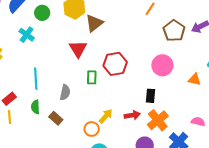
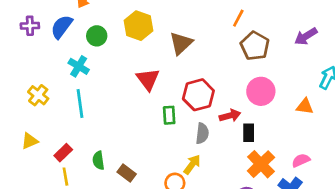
brown triangle: (94, 23) -> (181, 43), moved
brown pentagon: (174, 31) -> (255, 46), moved
cyan line: (36, 79) -> (80, 104), moved
gray semicircle: (65, 92) -> (202, 133), moved
red arrow: (132, 115) -> (230, 116), moved
pink semicircle: (198, 122) -> (301, 160), moved, turned -32

